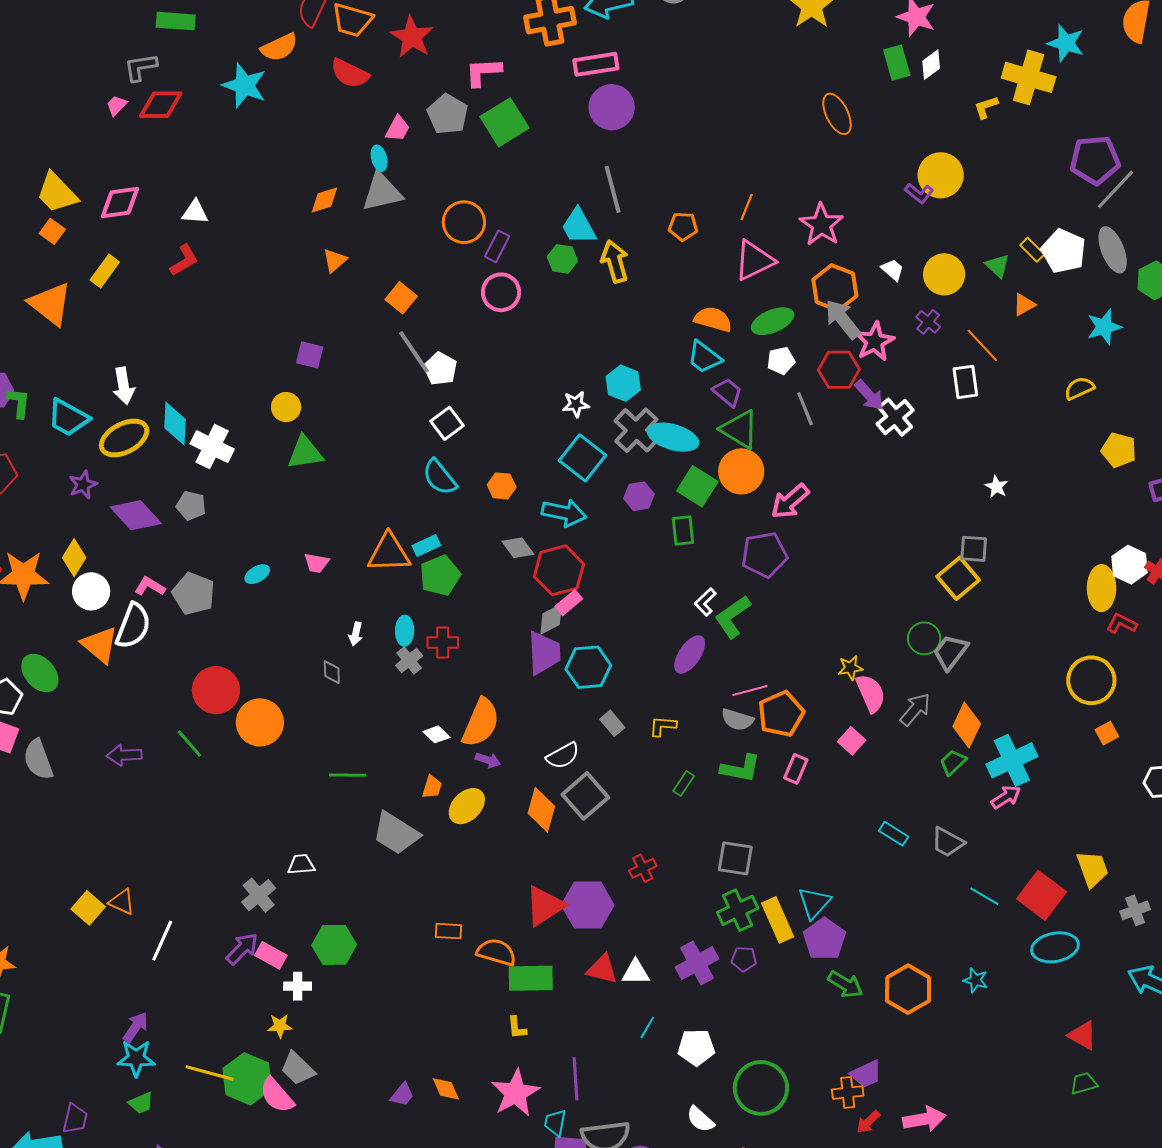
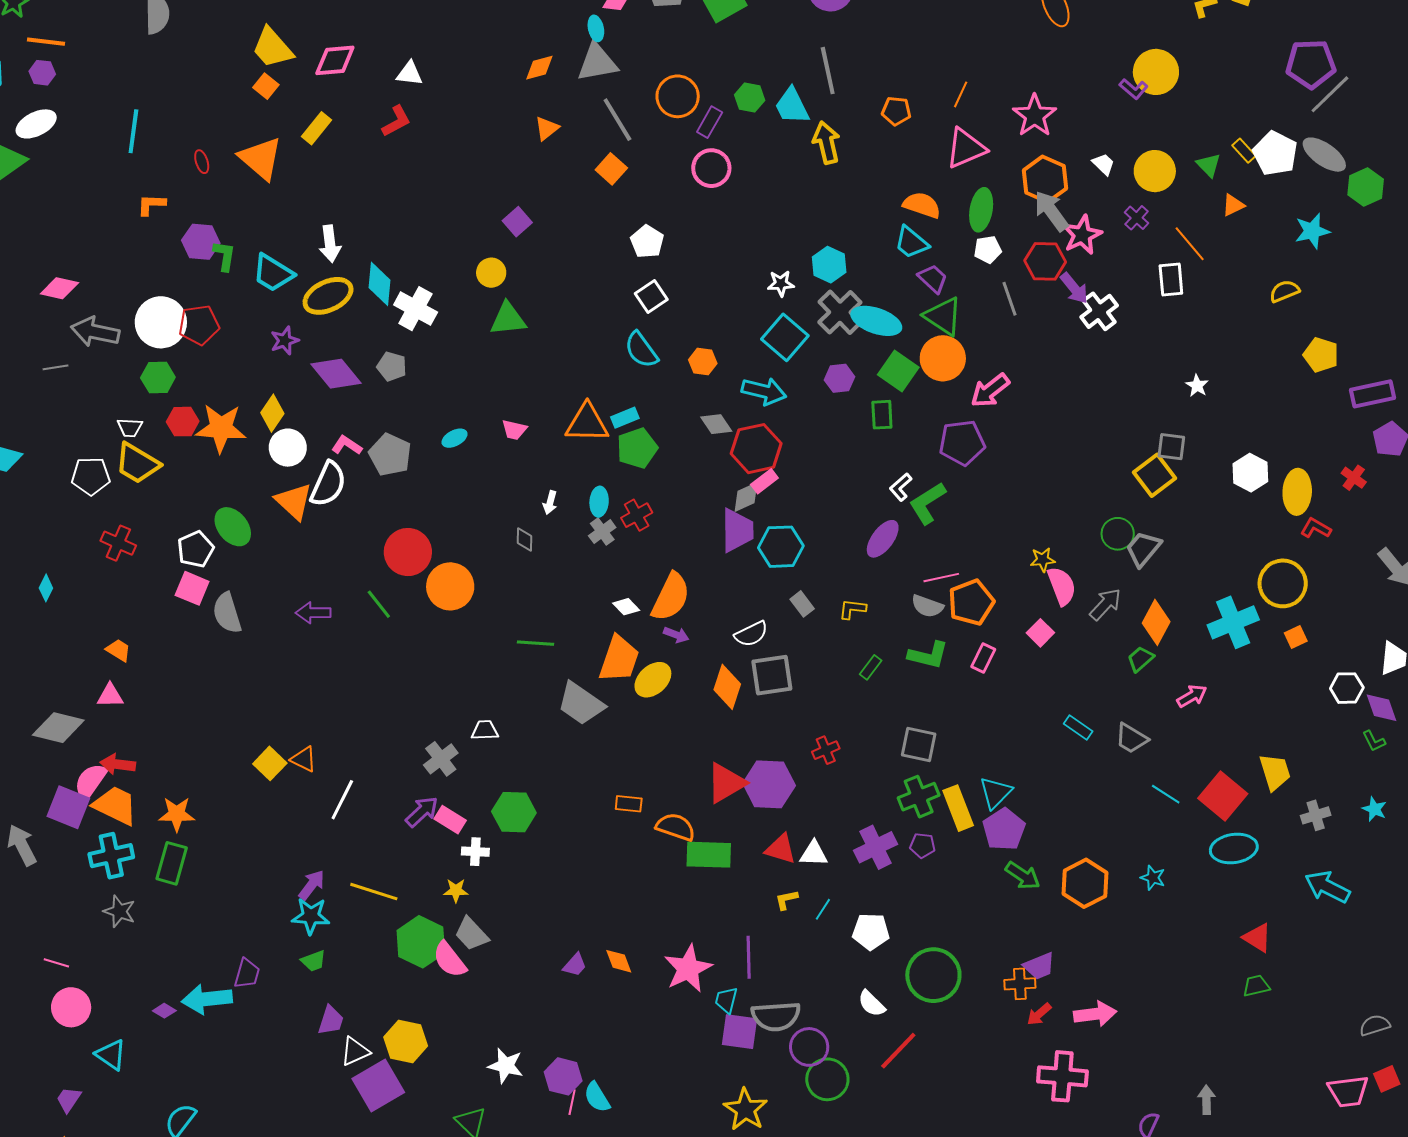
gray ellipse: (1113, 250) -> (1324, 155), turned -36
green hexagon: (562, 259) -> (750, 98), moved
green ellipse: (772, 321) -> (981, 210), turned -60
gray line: (414, 352) -> (617, 120), moved
purple square: (310, 355) -> (517, 222), turned 32
white hexagon: (1130, 565) -> (1250, 473), moved
red cross: (443, 643) -> (637, 515), turned -32
cyan cross: (1012, 760) -> (1233, 622), moved
orange trapezoid: (432, 787) -> (619, 659), size x2.0
gray square: (585, 796) -> (772, 675), turned 30
yellow L-shape: (517, 1028) -> (786, 900), moved, turned 80
yellow line: (210, 1073) -> (374, 892), moved

